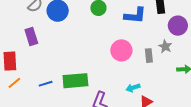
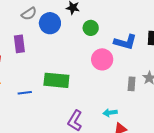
pink circle: (121, 50) -> (102, 59), moved
green rectangle: (75, 81) -> (56, 80), moved

